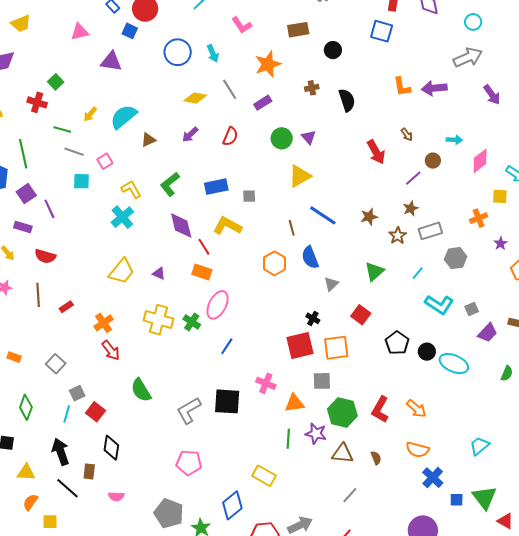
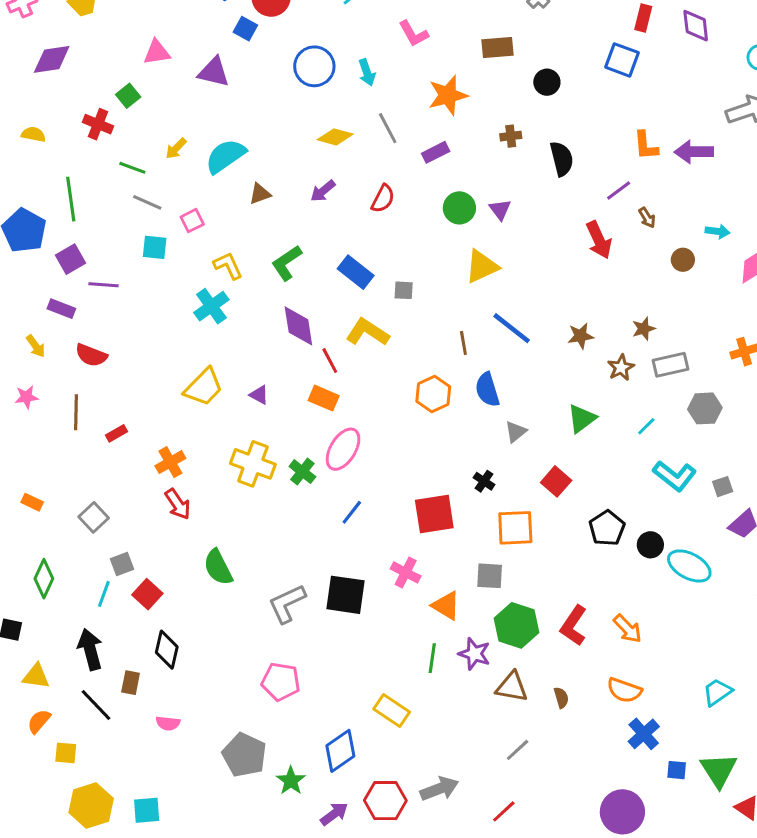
pink triangle: (80, 32) -> (157, 52), moved
purple line: (413, 178) -> (619, 190), moved
blue rectangle: (216, 187) -> (356, 272), turned 45
purple line: (49, 209) -> (103, 285), turned -66
red square: (300, 346) -> (434, 514), moved
orange triangle: (294, 403) -> (446, 606), turned 35

